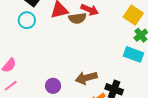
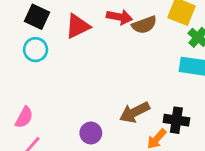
brown semicircle: (77, 18) -> (144, 25), moved

